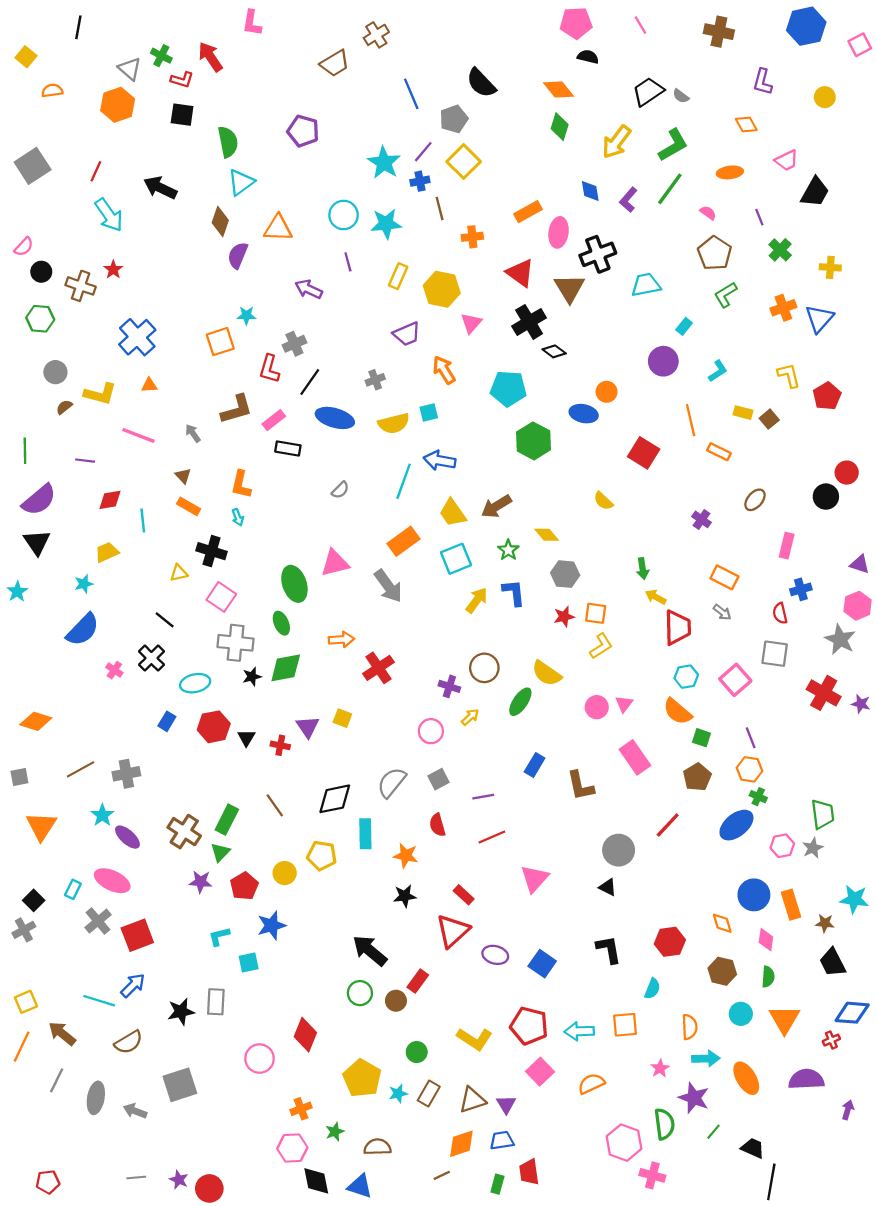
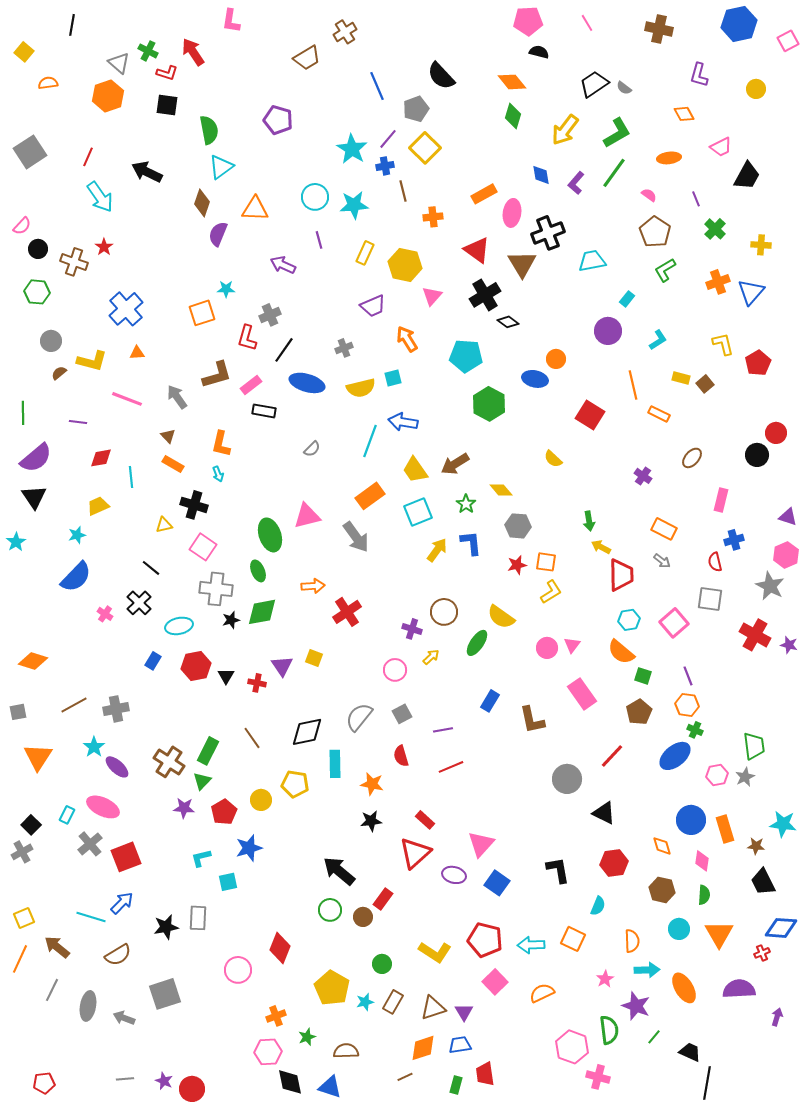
gray arrow: (193, 433) -> (177, 397), size x1.4
pink triangle: (535, 878) -> (481, 844), moved
black triangle: (608, 887) -> (604, 813), moved, size x1.4
orange square: (625, 1025) -> (573, 939), turned 30

